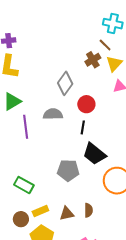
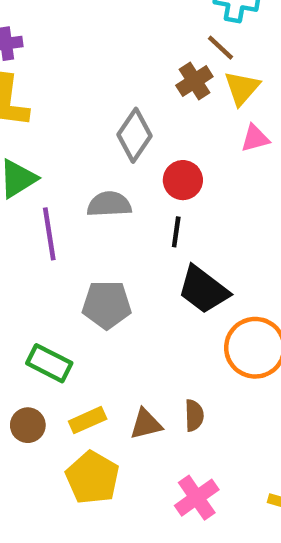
gray pentagon: (68, 170) -> (107, 305), moved
brown circle: (21, 219) -> (28, 425), moved

